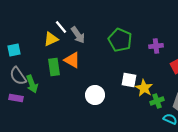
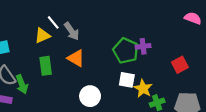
green pentagon: (120, 40) -> (126, 51), moved
purple cross: (156, 46) -> (143, 46), moved
orange triangle: (72, 60) -> (76, 58), moved

